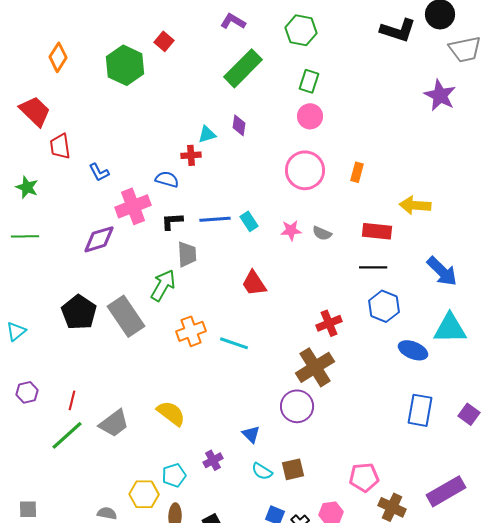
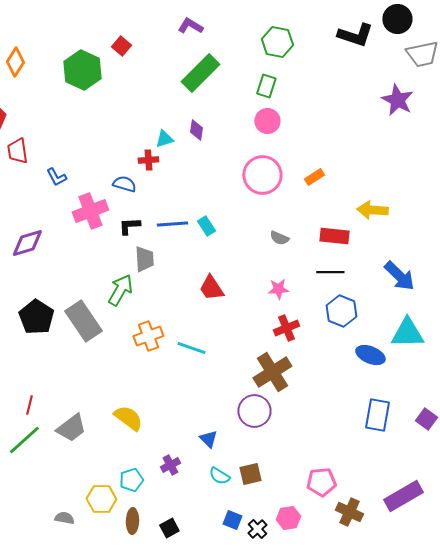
green hexagon: (301, 30) -> (277, 42), moved
orange rectangle: (357, 172) -> (314, 177), turned 42
pink star: (291, 230) -> (278, 289), moved
purple diamond: (99, 239) -> (27, 243), moved

